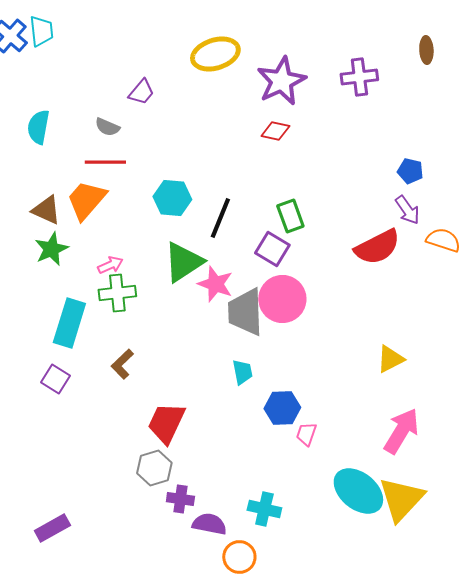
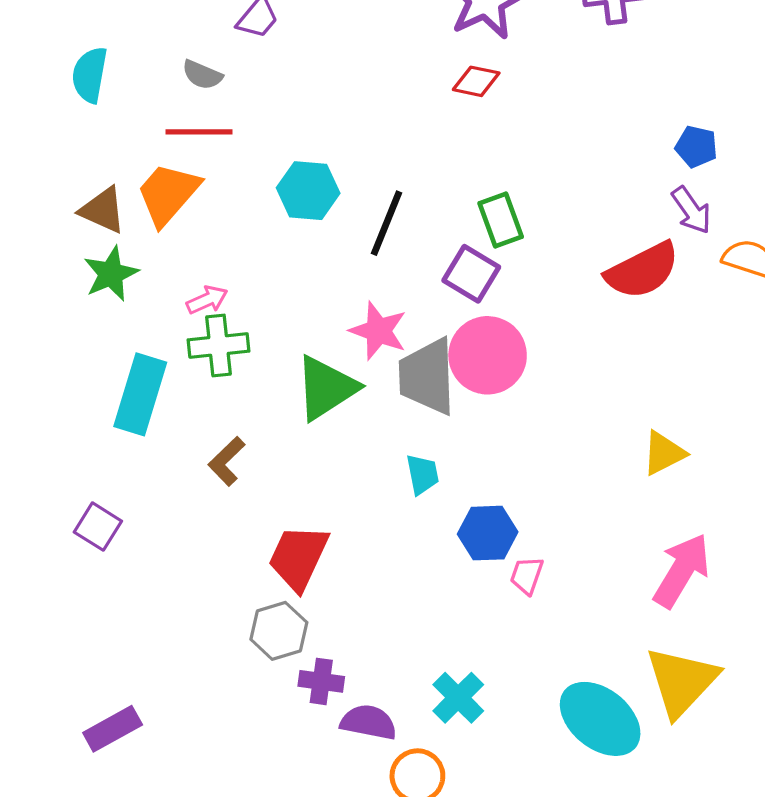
green triangle: (183, 262) -> (326, 388), moved
purple square: (55, 379) -> (98, 527), moved
cyan ellipse: (358, 491) -> (600, 719), moved
cyan cross: (264, 509) -> (458, 698), turned 32

